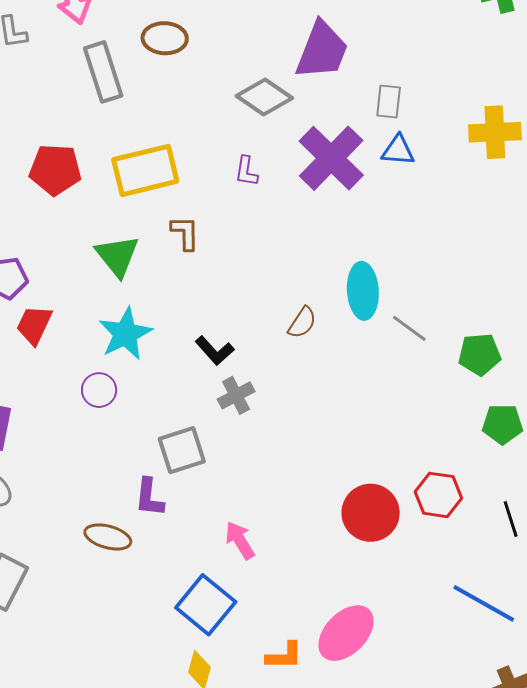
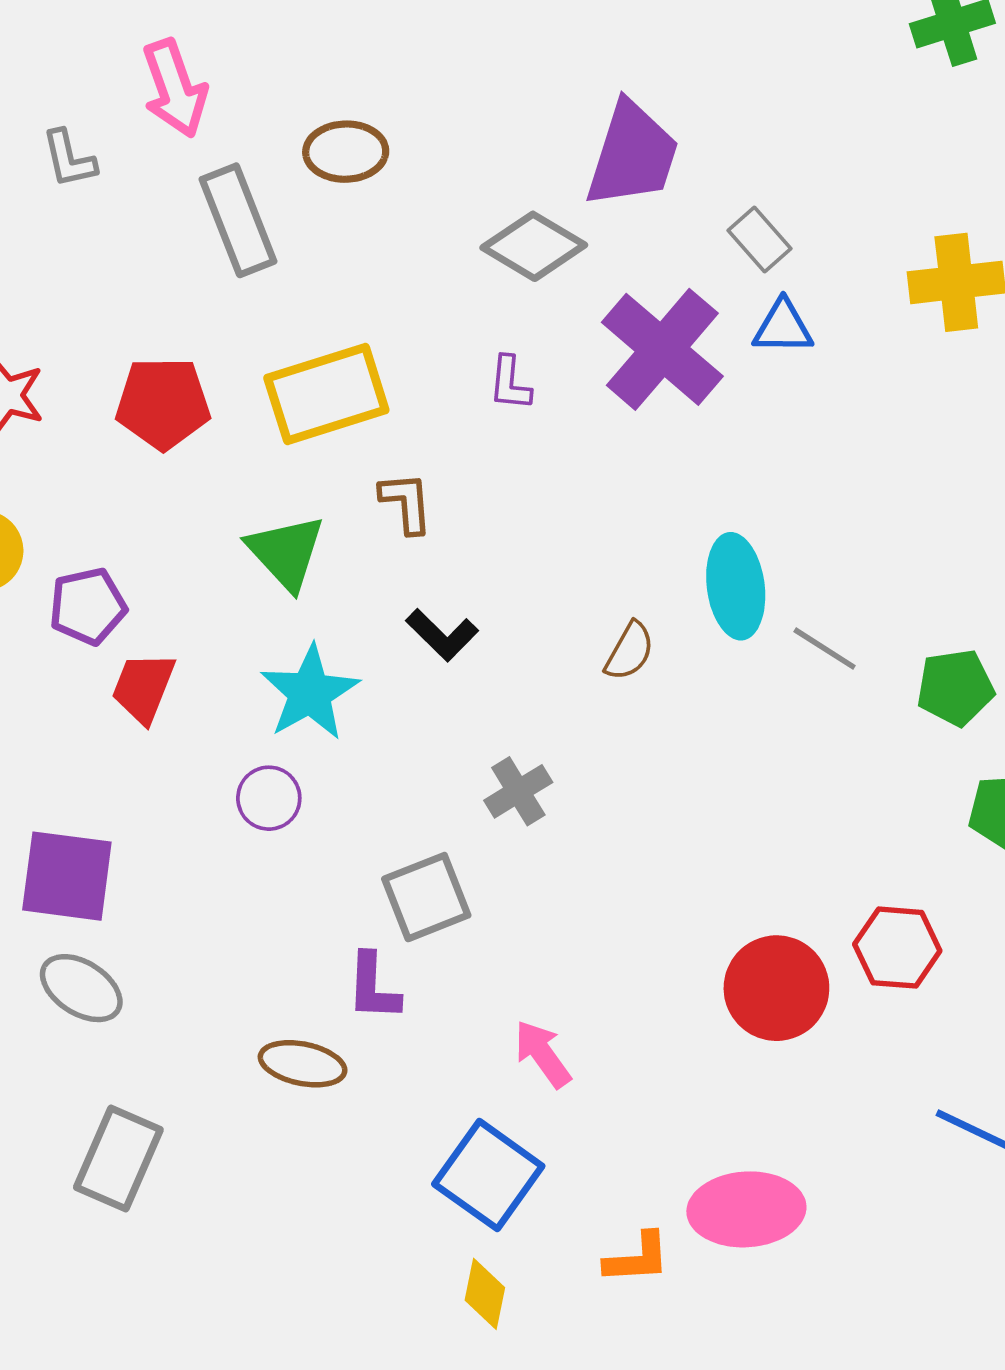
gray rectangle: (389, 101) -> (760, 239), turned -44
black L-shape: (215, 351) -> (442, 635), moved
pink ellipse: (346, 633) -> (746, 1209), turned 46

